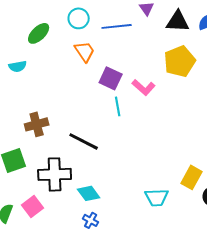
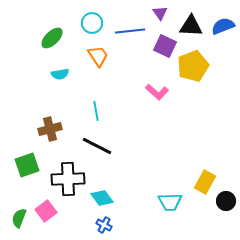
cyan semicircle: (18, 66) -> (60, 74), moved
purple square: (111, 78) -> (165, 46), moved
cyan line: (118, 106) -> (96, 111), moved

